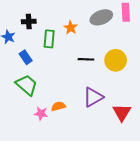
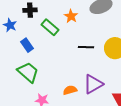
green rectangle: (49, 39) -> (50, 27), turned -54
orange semicircle: (58, 106) -> (70, 90), moved

